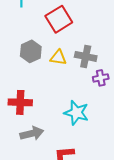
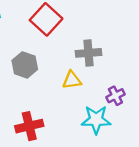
yellow triangle: (58, 57) -> (72, 80), moved
purple cross: (101, 78) -> (115, 96), moved

